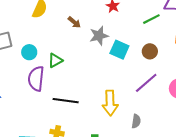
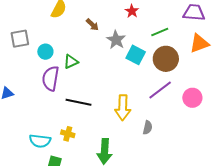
green line: (151, 19) -> (160, 32), moved
gray star: (99, 36) -> (116, 40), turned -30
brown circle: (150, 51) -> (166, 59), size x1.6

